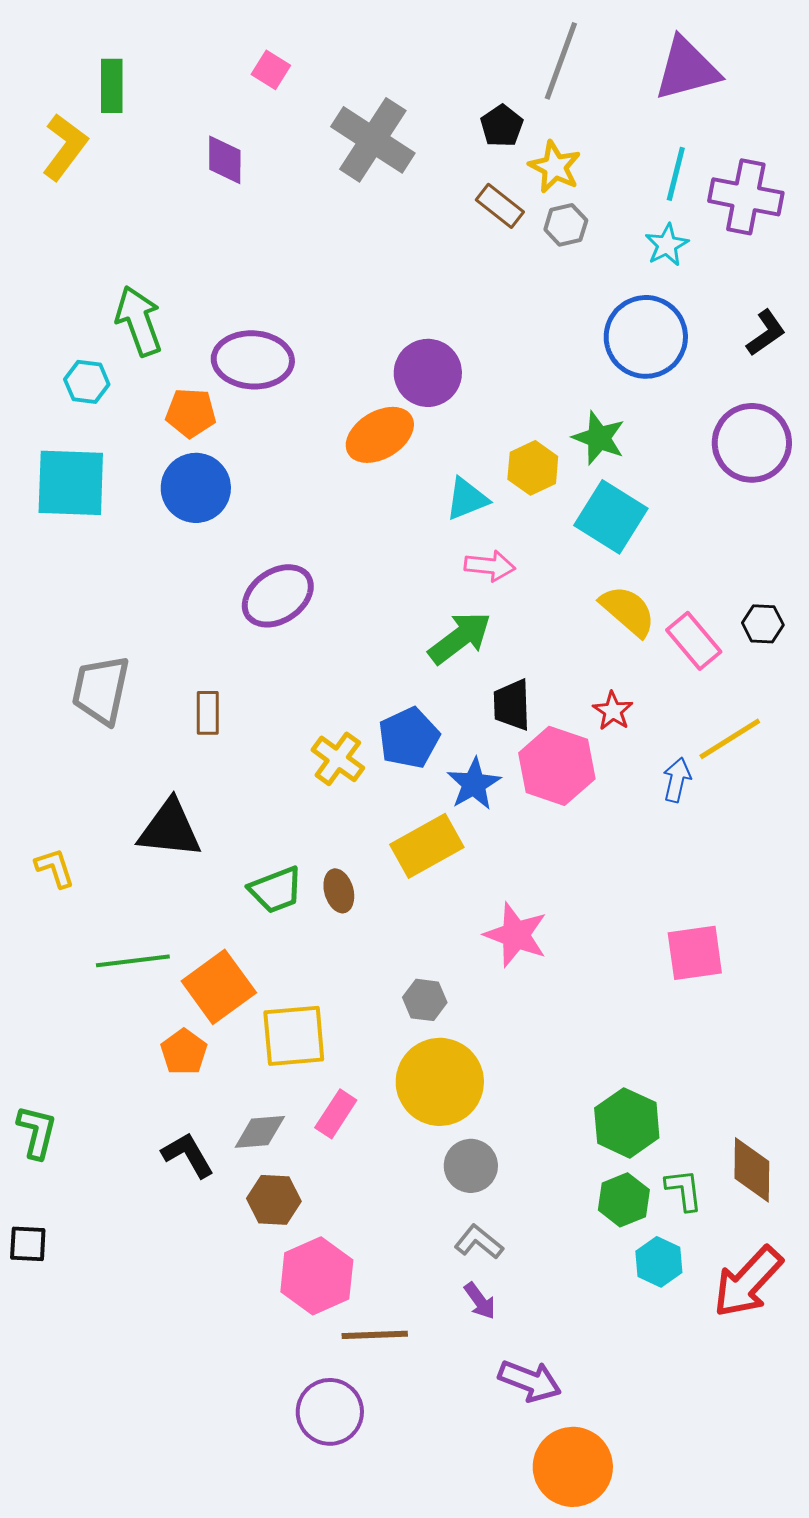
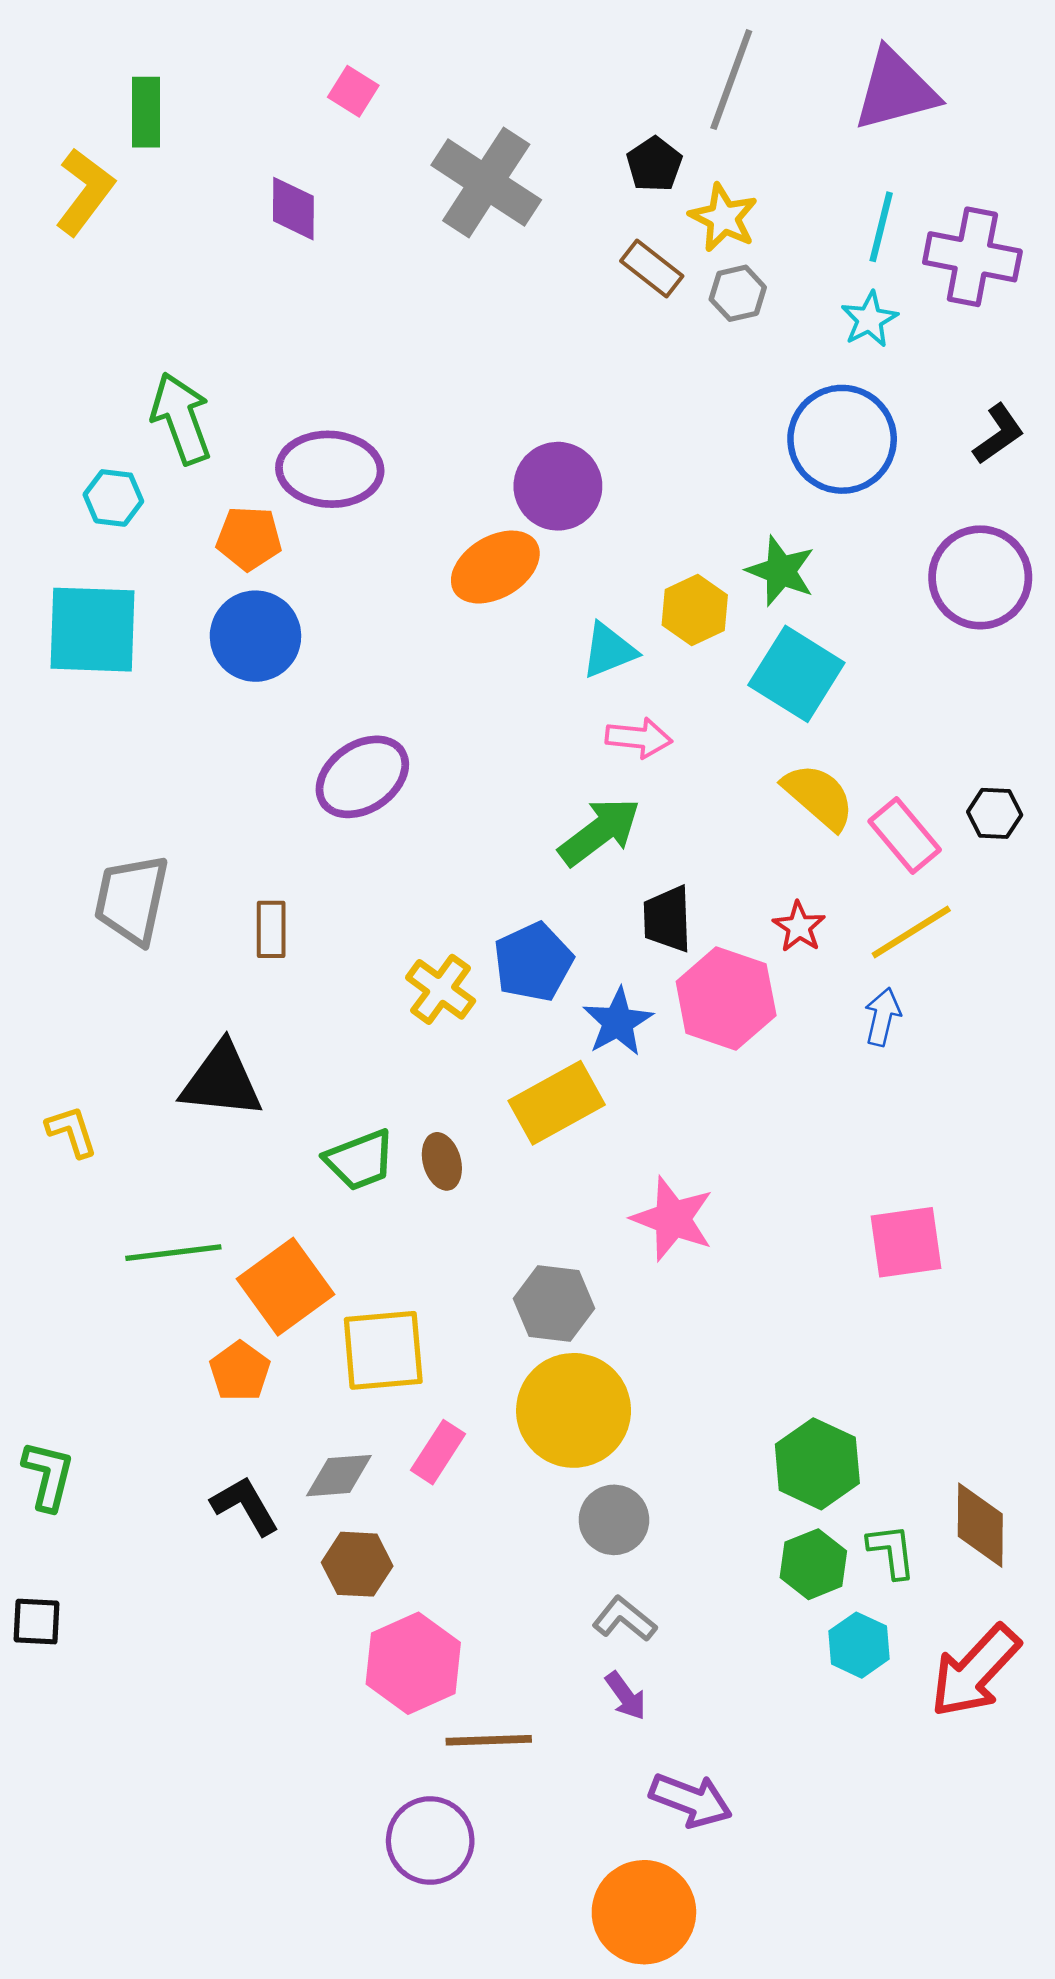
yellow line: (730, 739) -> (911, 932), moved
gray hexagon: (425, 1000) -> (554, 1304), size x1.4
orange circle: (573, 1467) -> (644, 1912), moved

